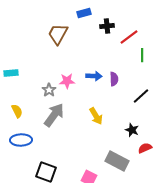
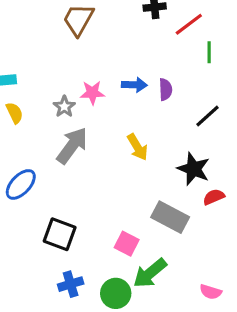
yellow semicircle: (17, 111) -> (15, 113), moved
black star: (132, 130) -> (194, 169), size x1.5
blue ellipse: (21, 140) -> (21, 184), turned -45

